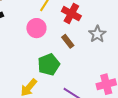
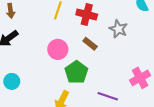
pink circle: (36, 28) -> (58, 49), moved

